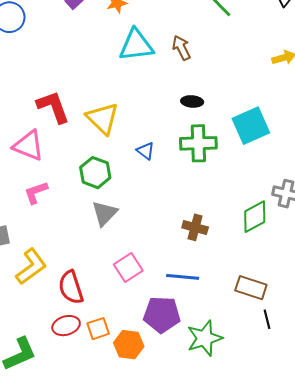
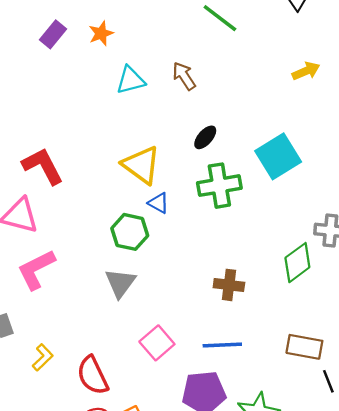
cyan triangle: (136, 45) -> (131, 80), size x0.7
black ellipse: (192, 101) -> (205, 137), turned -45
yellow triangle: (103, 118) -> (141, 165), moved
green hexagon: (95, 173) -> (130, 232), moved
pink L-shape: (36, 192) -> (36, 269), size x1.4
yellow L-shape: (31, 267) -> (43, 357), size x0.6

